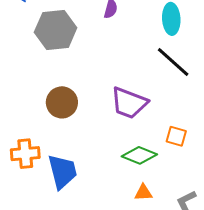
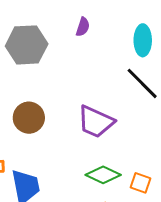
orange square: (176, 136) -> (141, 183), moved

